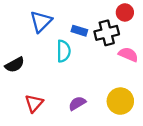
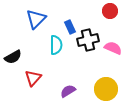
blue rectangle: (79, 31) -> (70, 27), turned 48
black cross: (107, 33) -> (88, 40), moved
red triangle: (34, 103) -> (33, 78), moved

